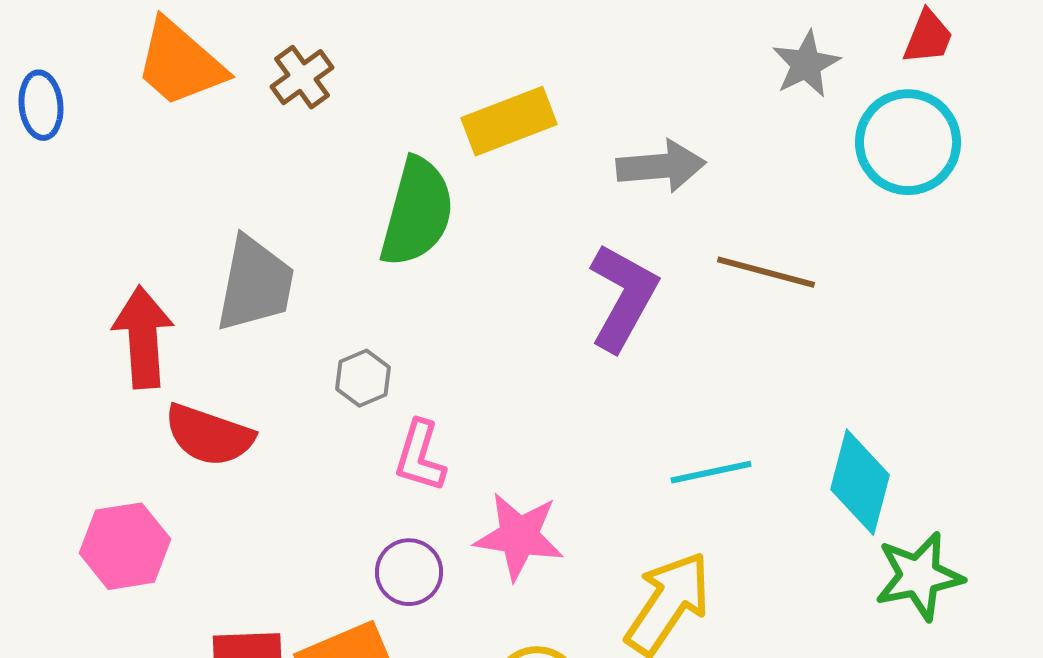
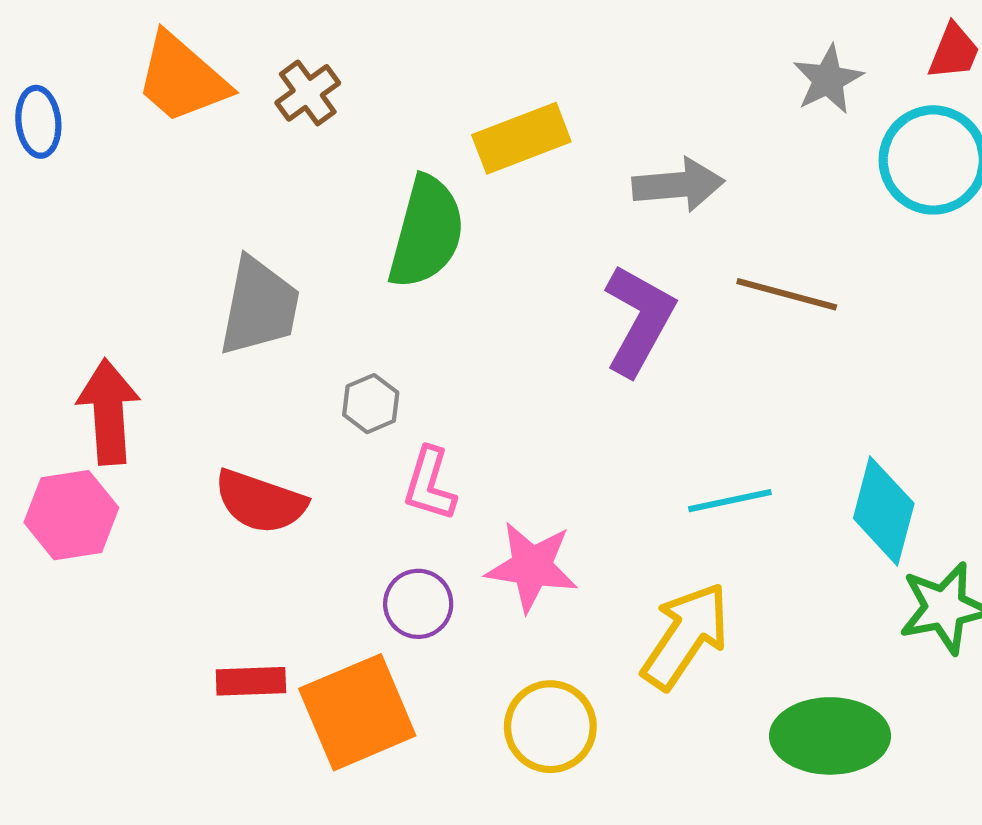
red arrow: (143, 337) -> (109, 412), moved
red semicircle: (209, 435) -> (260, 502), moved
pink hexagon: (125, 546) -> (71, 515), moved

